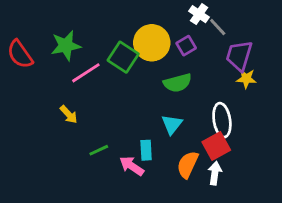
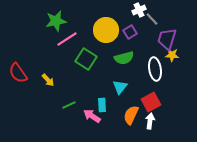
white cross: (199, 14) -> (139, 10), turned 32
green star: (66, 46) -> (56, 21), moved
red semicircle: (20, 54) -> (18, 73), moved
green square: (123, 57) -> (86, 59), moved
pink line: (86, 73) -> (67, 39), moved
white ellipse: (222, 120) -> (155, 69), moved

